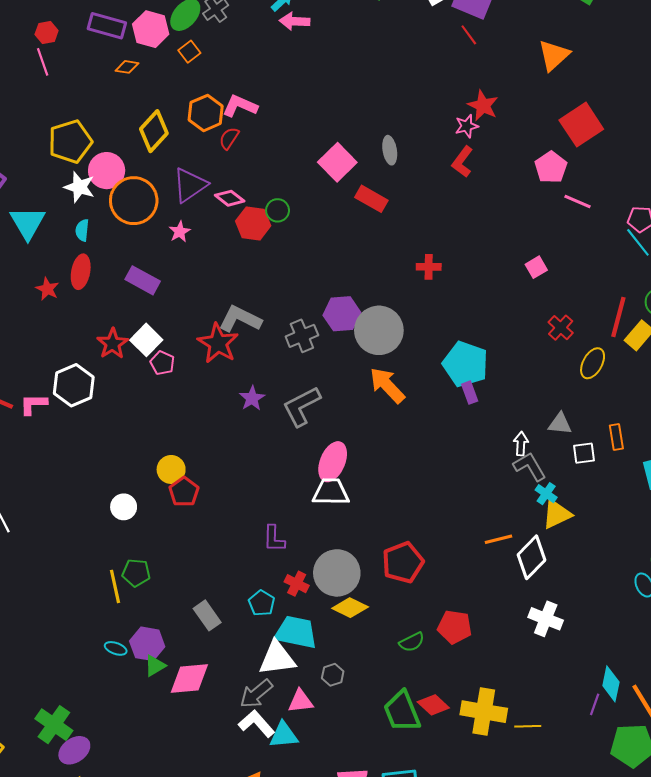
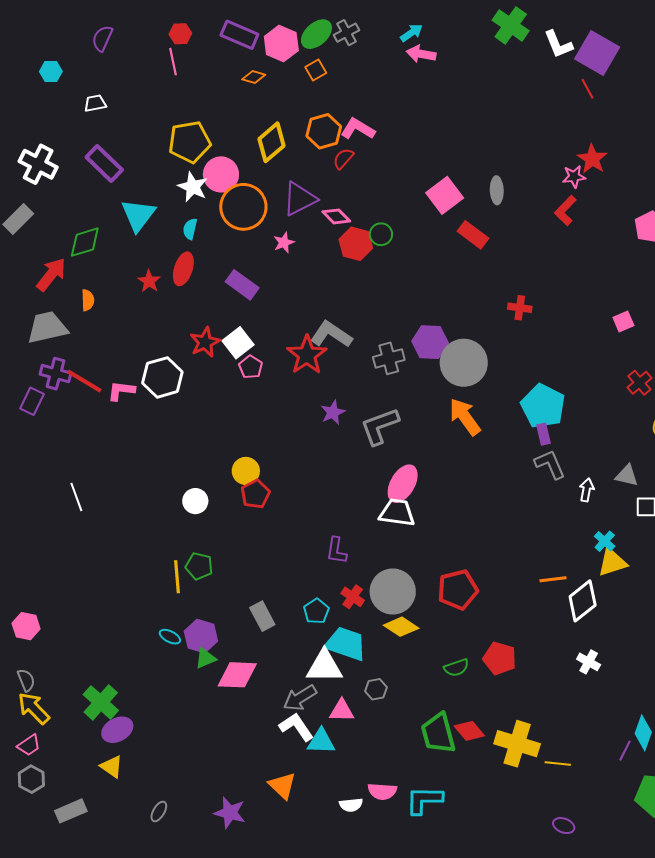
gray L-shape: (530, 466) -> (550, 464), moved
white cross: (546, 619) -> (589, 662), size x0.7

